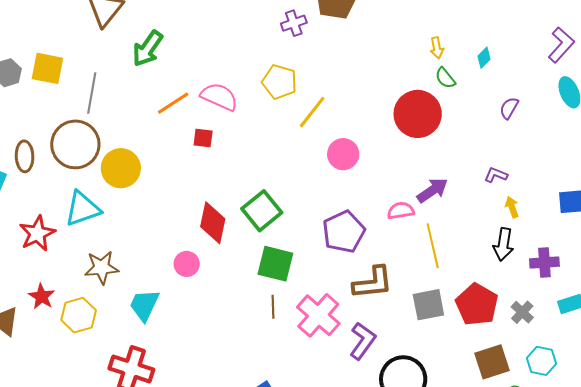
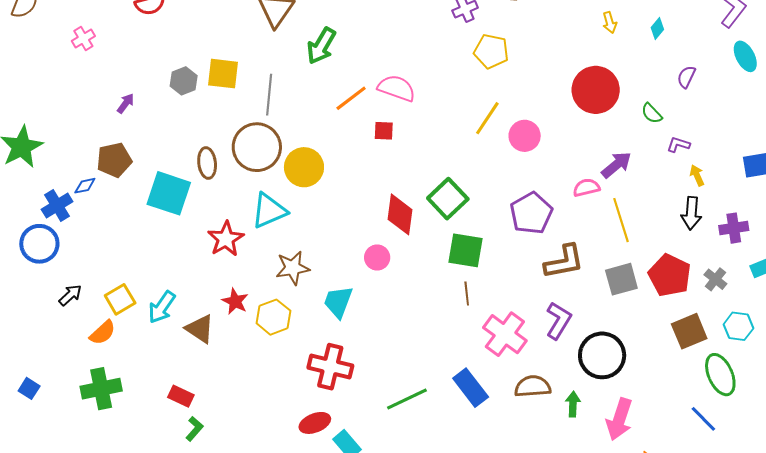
green semicircle: (445, 78) -> (652, 113), moved
yellow pentagon: (280, 82) -> (491, 51), moved
yellow line: (312, 112) -> (487, 118), moved
pink cross: (318, 315) -> (505, 334), moved

